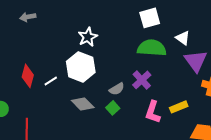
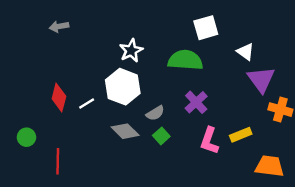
green semicircle: (152, 48) -> (185, 60), moved
gray semicircle: (117, 89) -> (155, 113), moved

